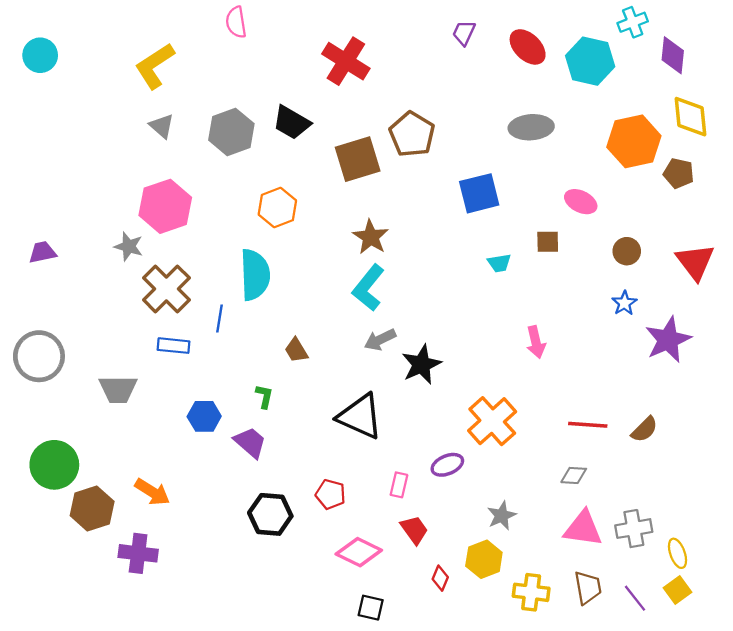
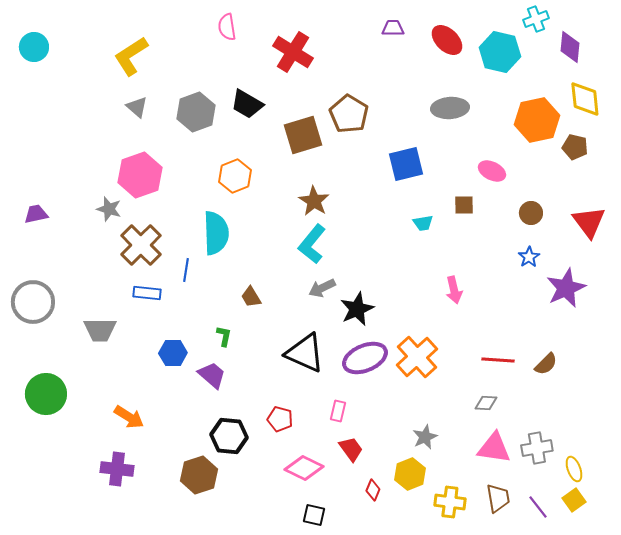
pink semicircle: (236, 22) -> (227, 27), moved
purple trapezoid: (464, 33) -> (393, 28), turned 65
purple ellipse: (447, 465) -> (365, 358), moved, size x1.6
brown hexagon: (92, 508) -> (199, 475), moved

